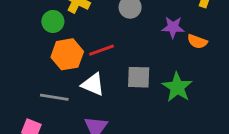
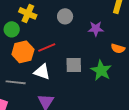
orange semicircle: (197, 41) -> (118, 48), moved

